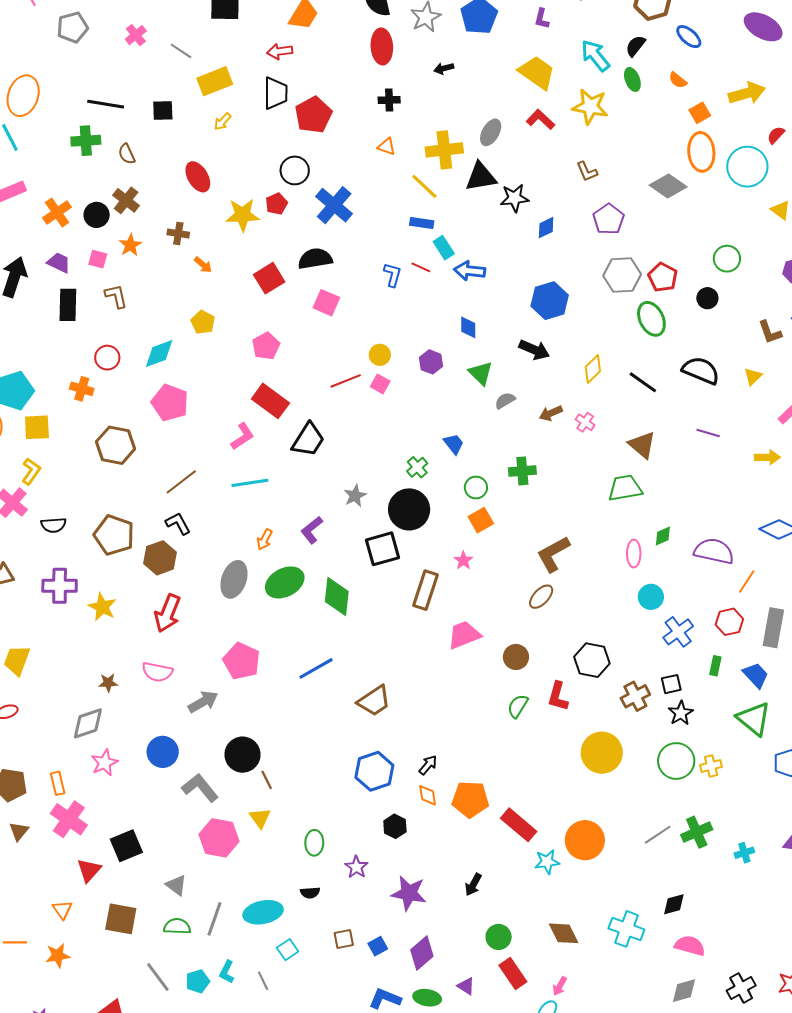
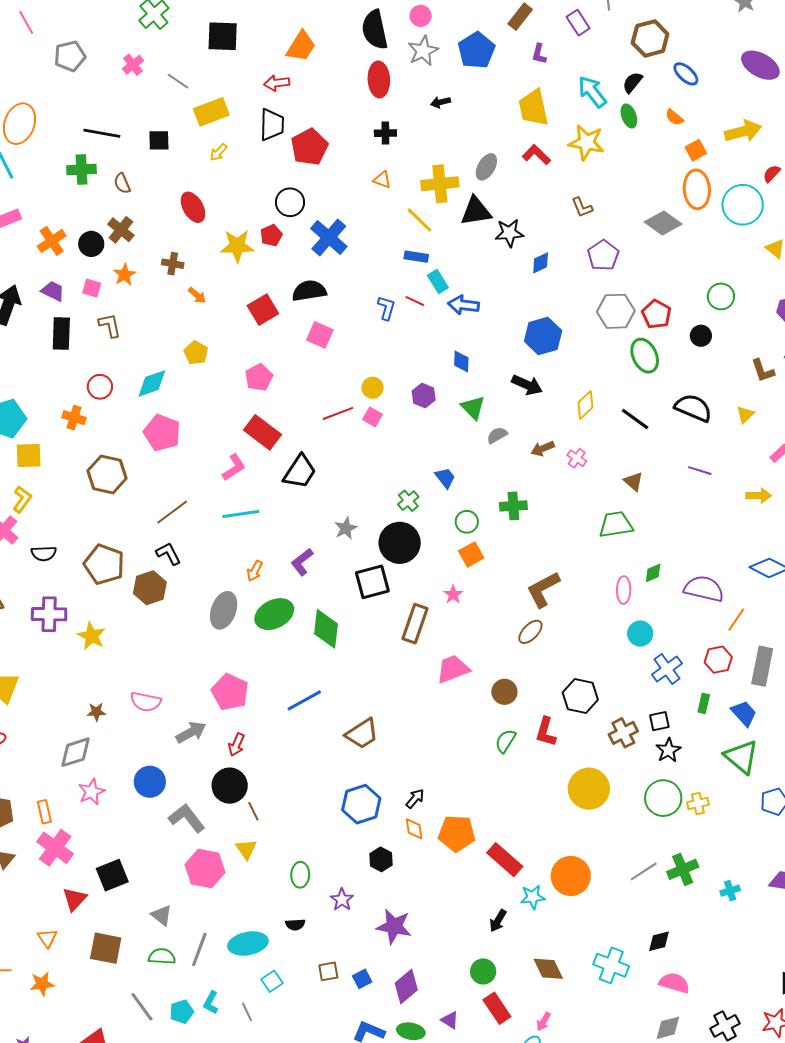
yellow trapezoid: (537, 73) -> (534, 108), turned -138
brown triangle: (642, 445) -> (634, 481), size x0.7
red arrow: (168, 613) -> (236, 745), moved, size x0.6
black arrow: (473, 885) -> (498, 921), moved

